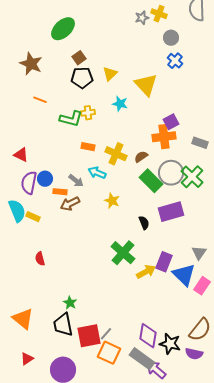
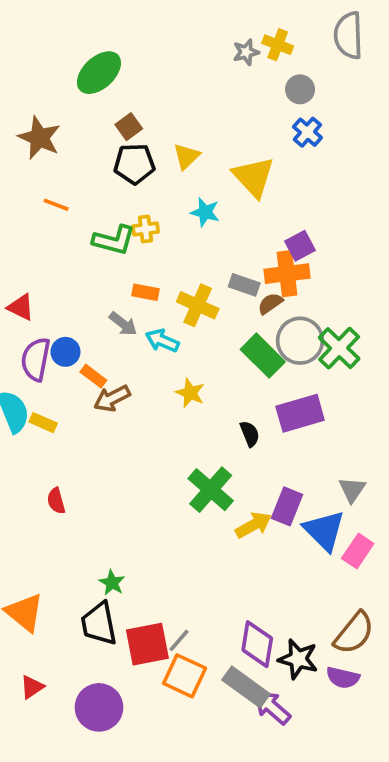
gray rectangle: (200, 143) -> (244, 285), moved
brown semicircle: (141, 157) -> (270, 303), moved
gray arrow: (76, 181) -> (123, 324), moved
orange rectangle: (60, 192) -> (93, 376), turned 32

